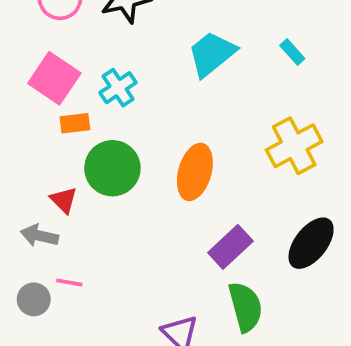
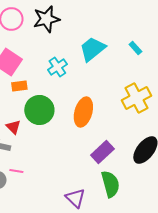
cyan cross: (118, 88) -> (57, 67), moved

